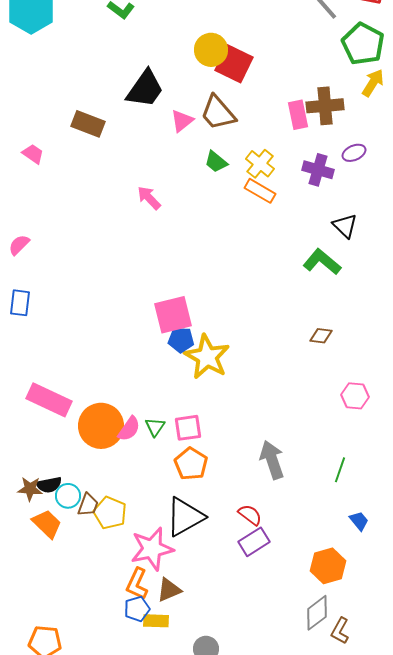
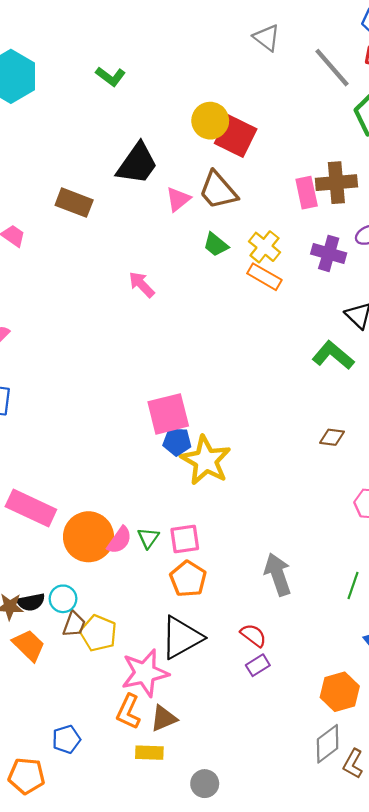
cyan circle: (68, 496) -> (63, 599), moved
purple rectangle: (254, 542) -> (258, 665), size x0.7
blue pentagon: (137, 609) -> (66, 739), moved

